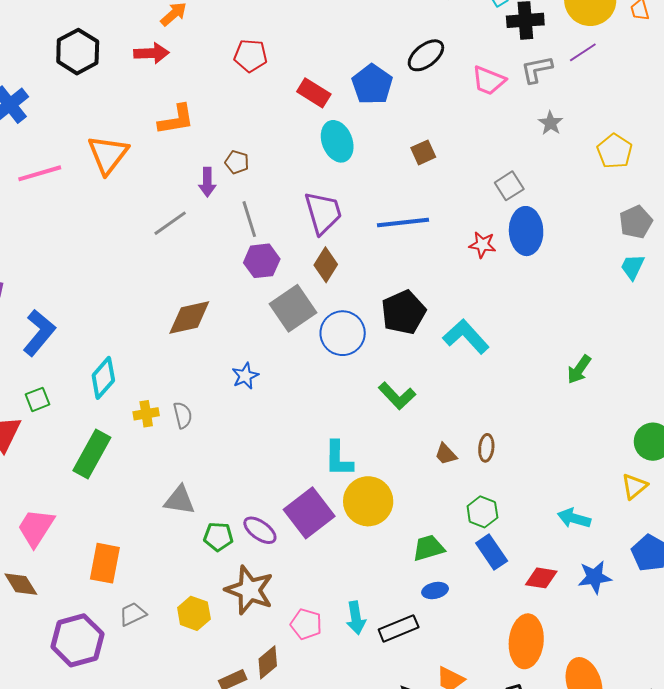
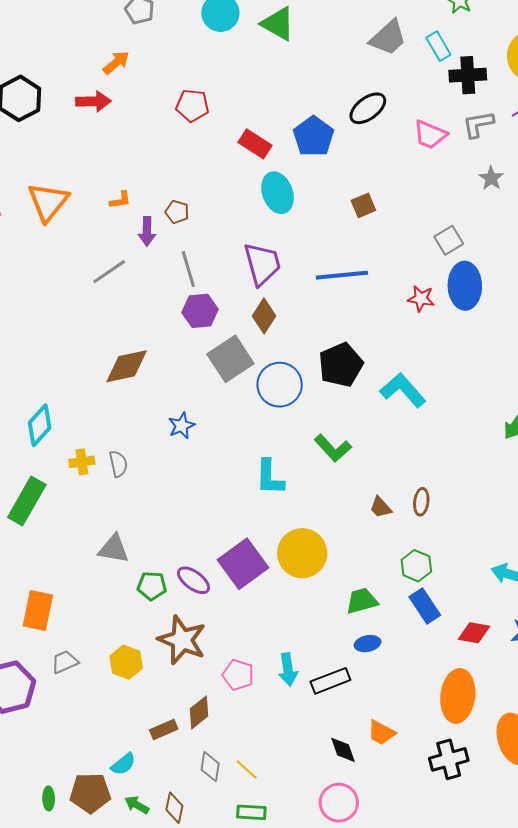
orange L-shape: (176, 120) -> (120, 200), moved, size x0.6
cyan L-shape: (338, 459) -> (270, 477), moved

